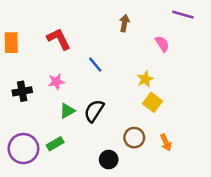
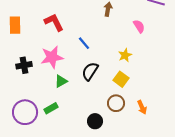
pink star: (56, 82) -> (52, 57), size x1.6
yellow square: (152, 102) -> (121, 79), moved
black semicircle: (94, 111) -> (90, 71), moved

